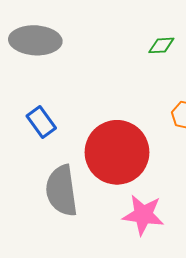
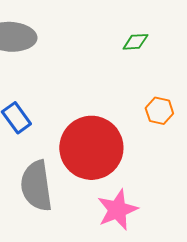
pink star: (143, 215) -> (117, 210), turned -30

